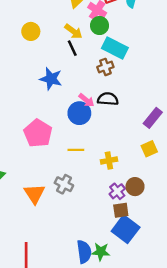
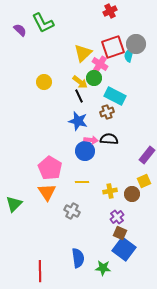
green circle: (99, 26) -> (94, 78), moved
blue star: (51, 79) -> (78, 121), moved
pink arrow: (86, 100) -> (91, 140), turned -32
brown circle: (135, 187) -> (132, 194), moved
orange triangle: (34, 194) -> (47, 192), moved
brown square: (121, 210) -> (120, 233), turned 32
blue semicircle: (84, 252) -> (78, 258), moved

